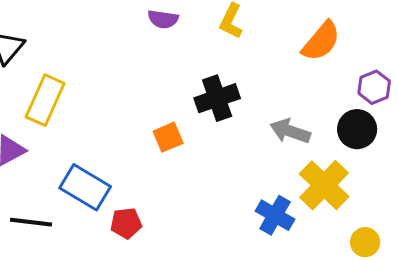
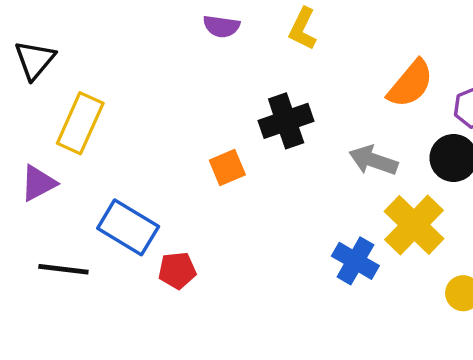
orange semicircle: (321, 41) -> (410, 84), moved

